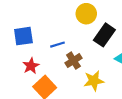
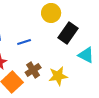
brown cross: (73, 61) -> (33, 70), moved

